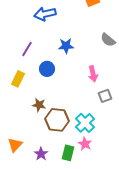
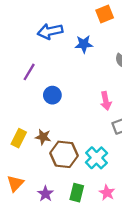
blue star: (66, 46) -> (84, 44), moved
yellow rectangle: (18, 79) -> (19, 138), moved
pink star: (85, 144) -> (107, 193), moved

